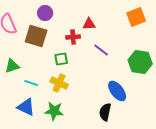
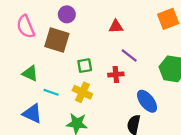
red cross: (73, 37) -> (116, 75), moved
green triangle: (12, 66) -> (30, 73), turned 42
blue triangle: (26, 107) -> (32, 113), moved

